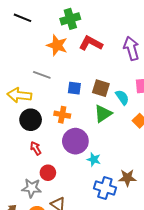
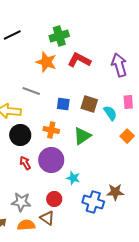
black line: (22, 18) -> (12, 35), turned -48
green triangle: (103, 114) -> (82, 136), moved
purple circle: (75, 141) -> (51, 160), moved
cyan star: (94, 159) -> (73, 178), moved
red circle: (48, 173) -> (54, 199), moved

